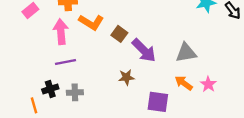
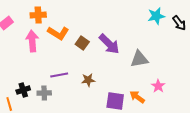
purple arrow: (144, 50) -> (109, 44), moved
purple line: (66, 62) -> (59, 75), moved
orange arrow: (184, 83) -> (137, 97), moved

